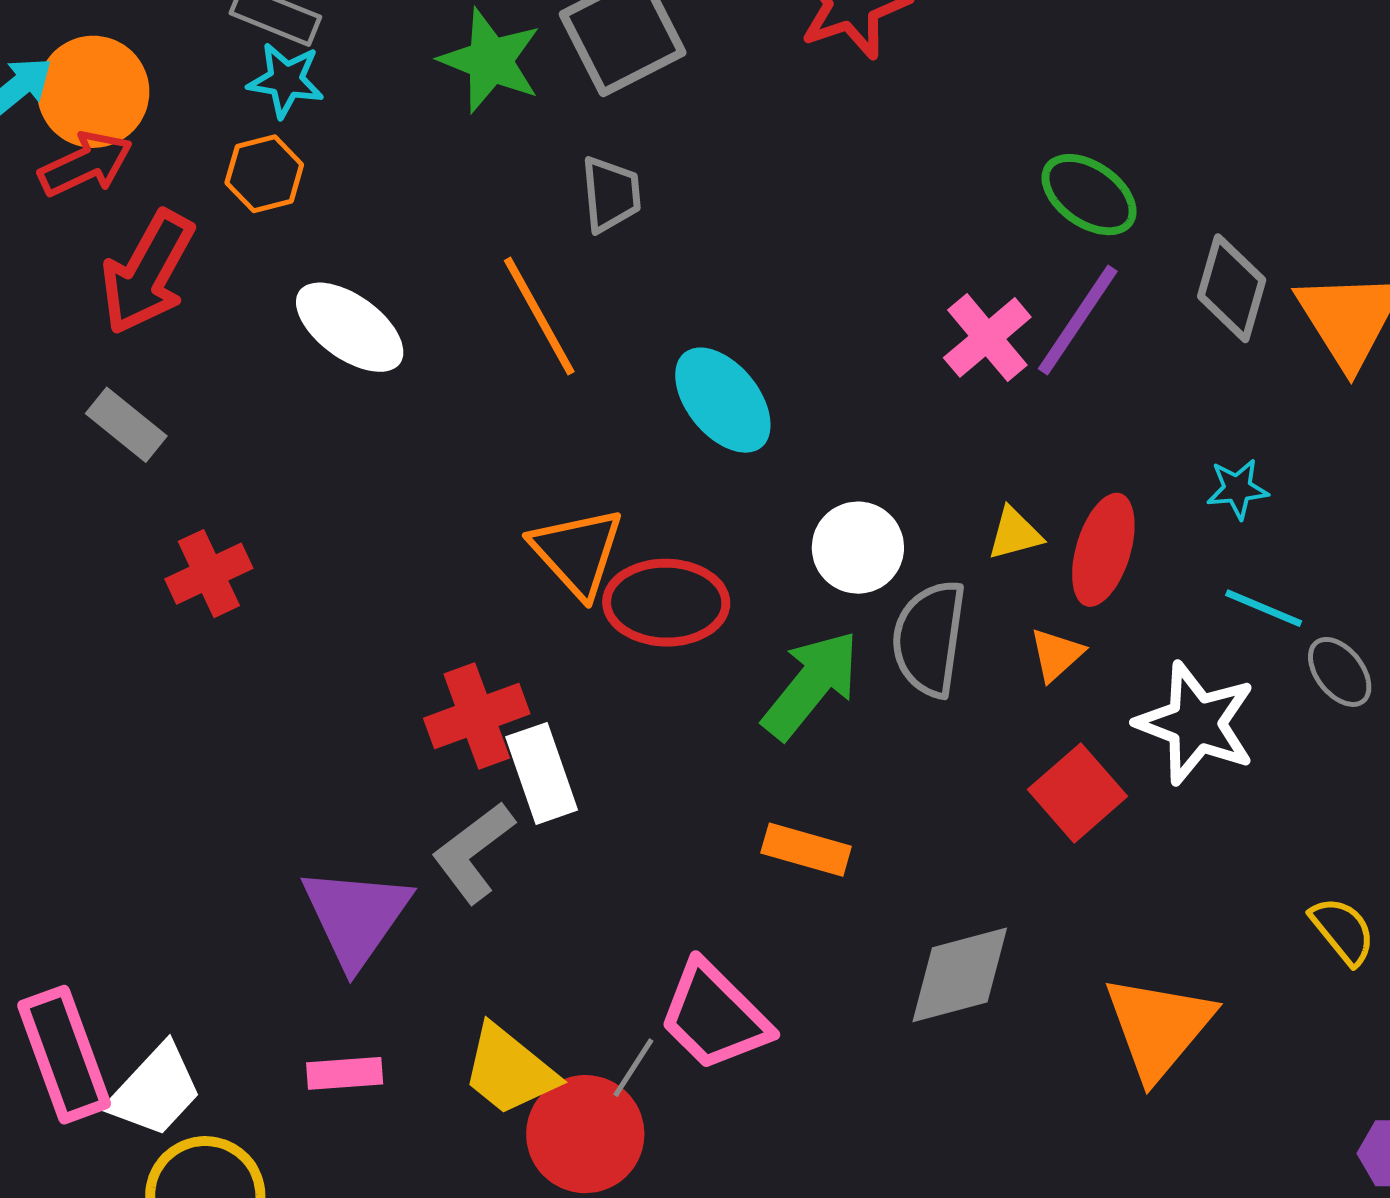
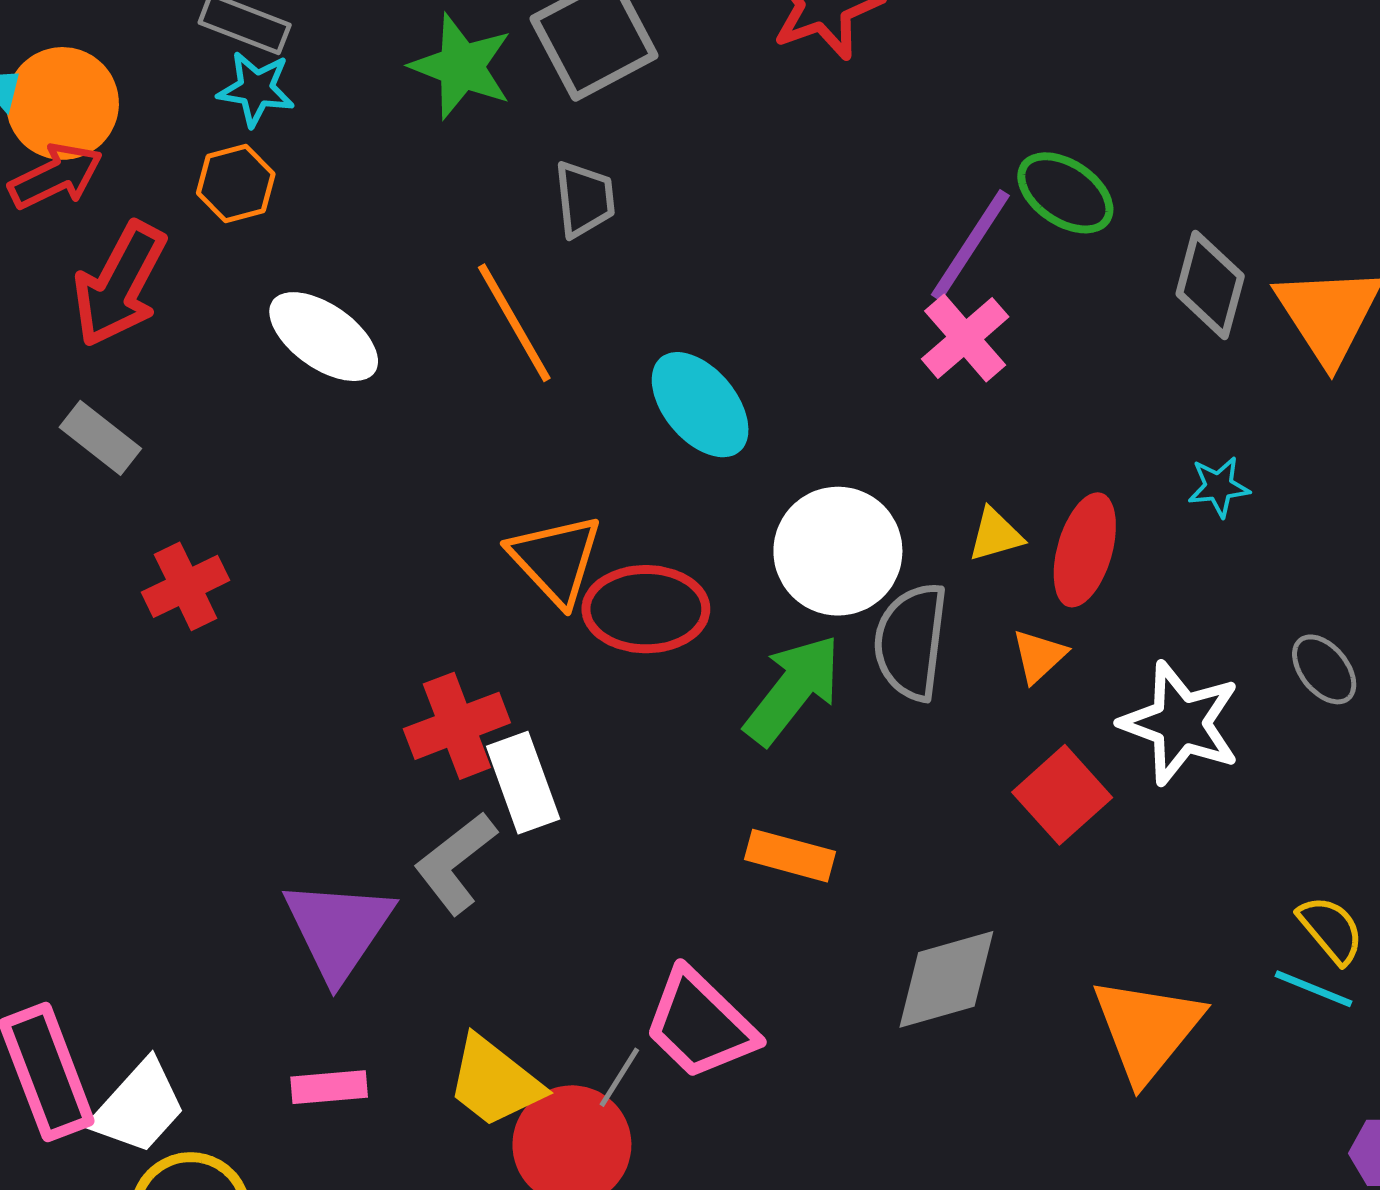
purple line: (1078, 320) -> (970, 245), moved
white circle: (858, 548) -> (838, 551), size x1.4
cyan line: (1264, 608) -> (1314, 989), moved

